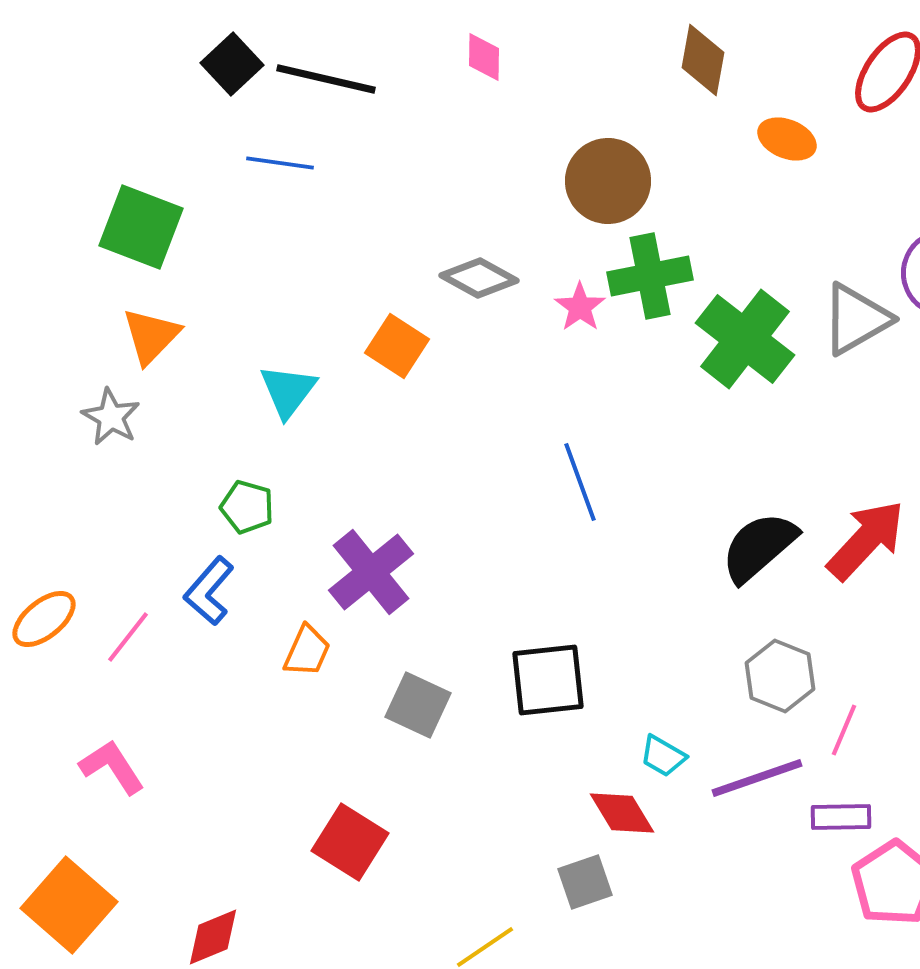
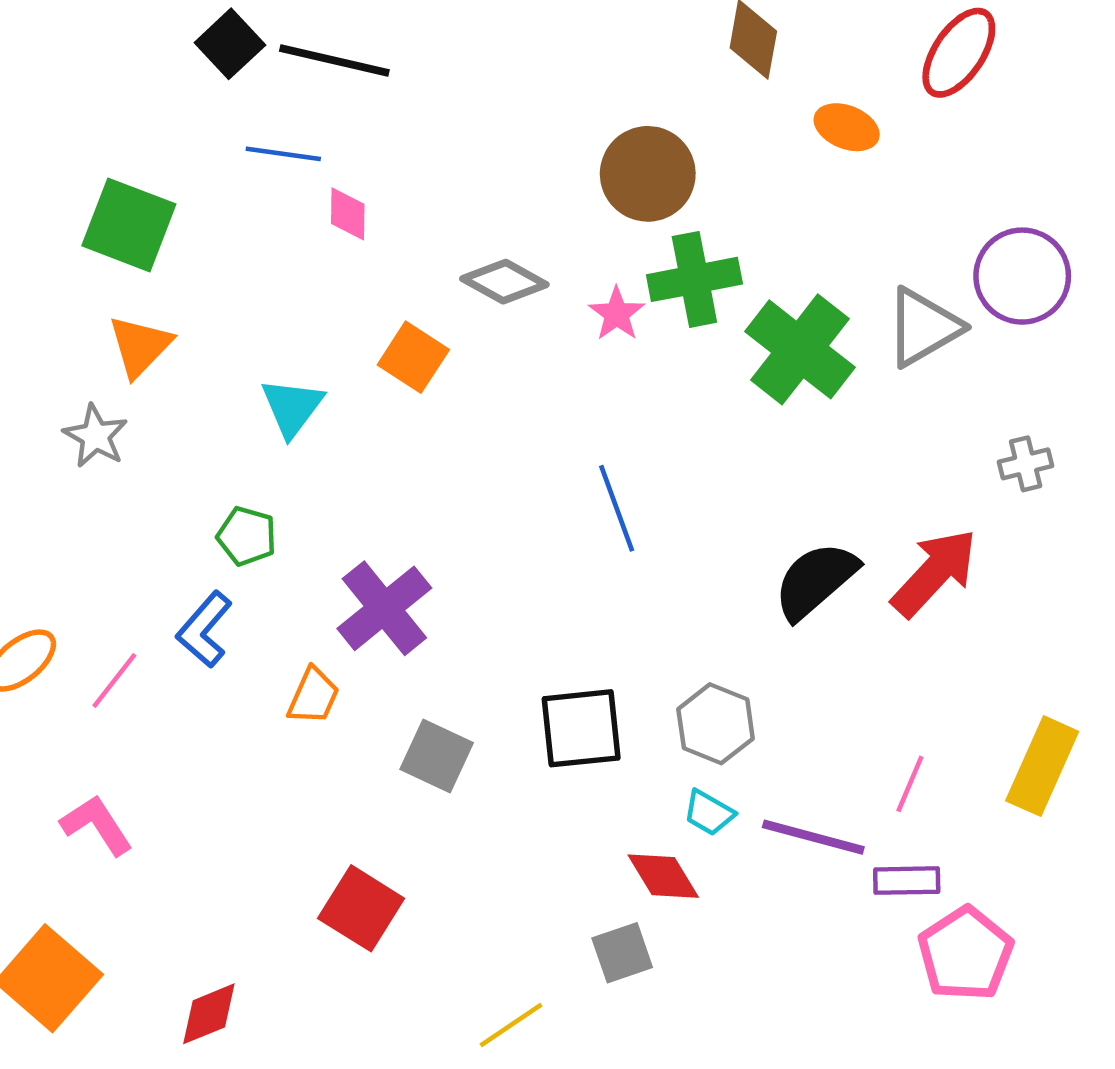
pink diamond: (484, 57) -> (348, 214), moved
gray hexagon: (780, 676) -> (716, 724), moved
purple line: (757, 778) -> (813, 837), turned 34

